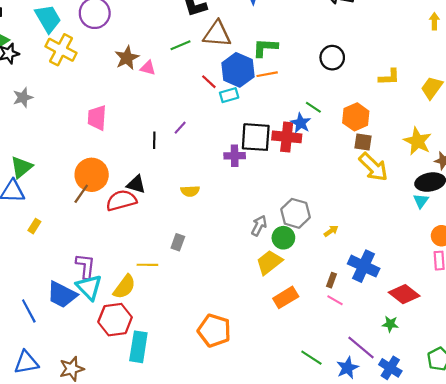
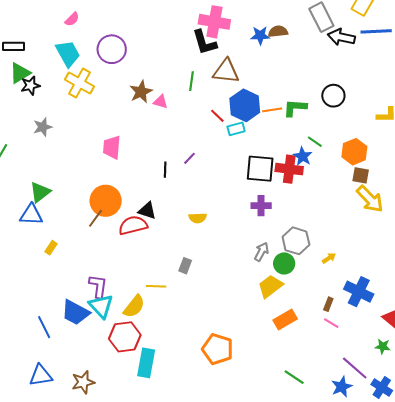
green line: (180, 45) -> (191, 81), turned -60
green L-shape: (265, 48) -> (295, 108), moved
purple cross: (235, 156) -> (261, 206), moved
green line: (311, 358) -> (294, 377), moved

